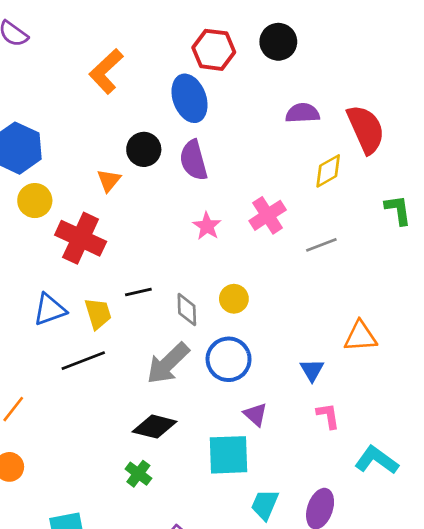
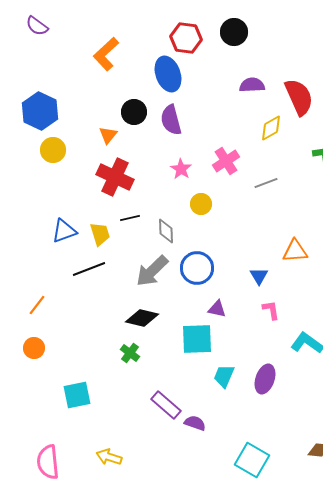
red cross: (81, 238) -> (115, 177), moved
yellow circle: (234, 299) -> (201, 204), moved
purple triangle: (255, 414) -> (217, 309), turned -30

